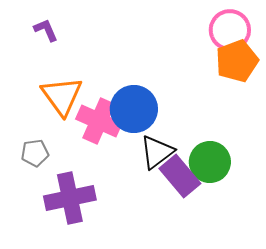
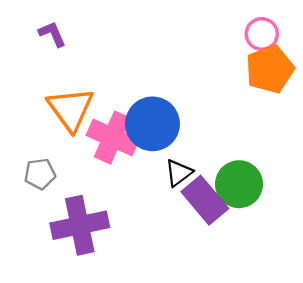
pink circle: (230, 30) -> (262, 34), size x0.7
black triangle: (157, 152) -> (179, 173), size x0.7

